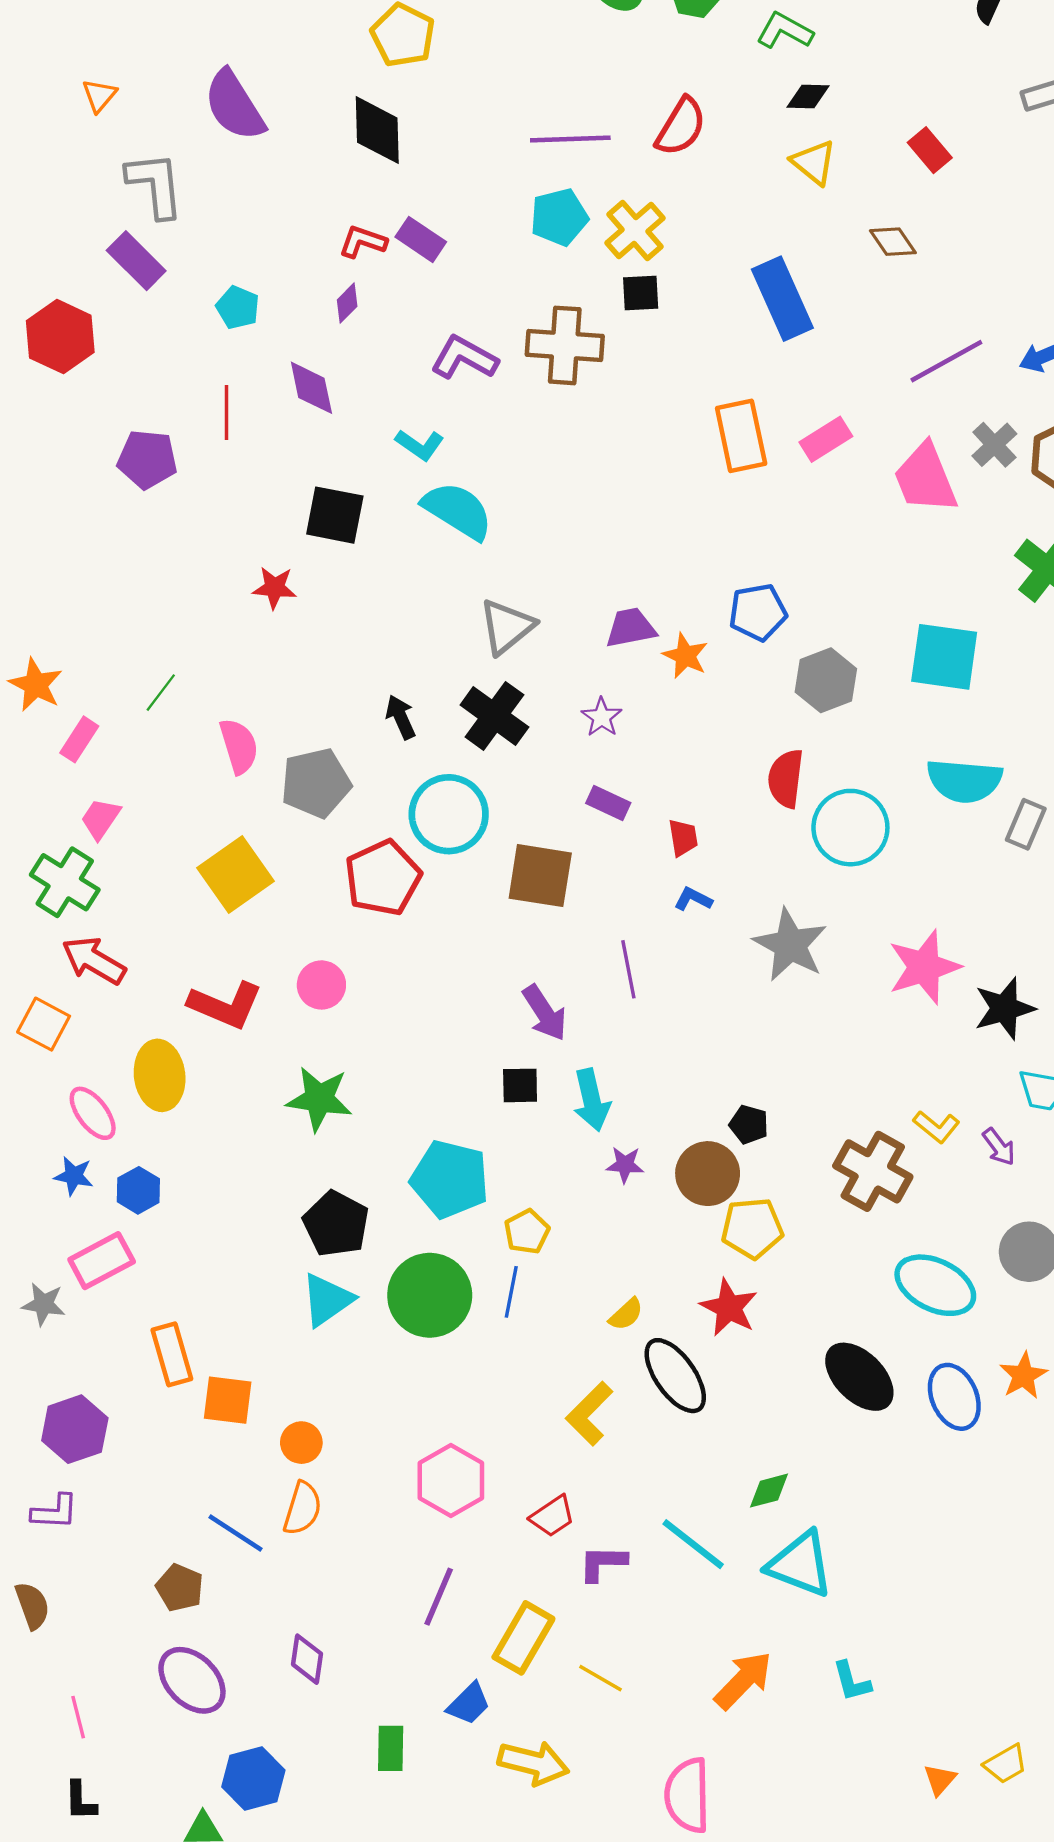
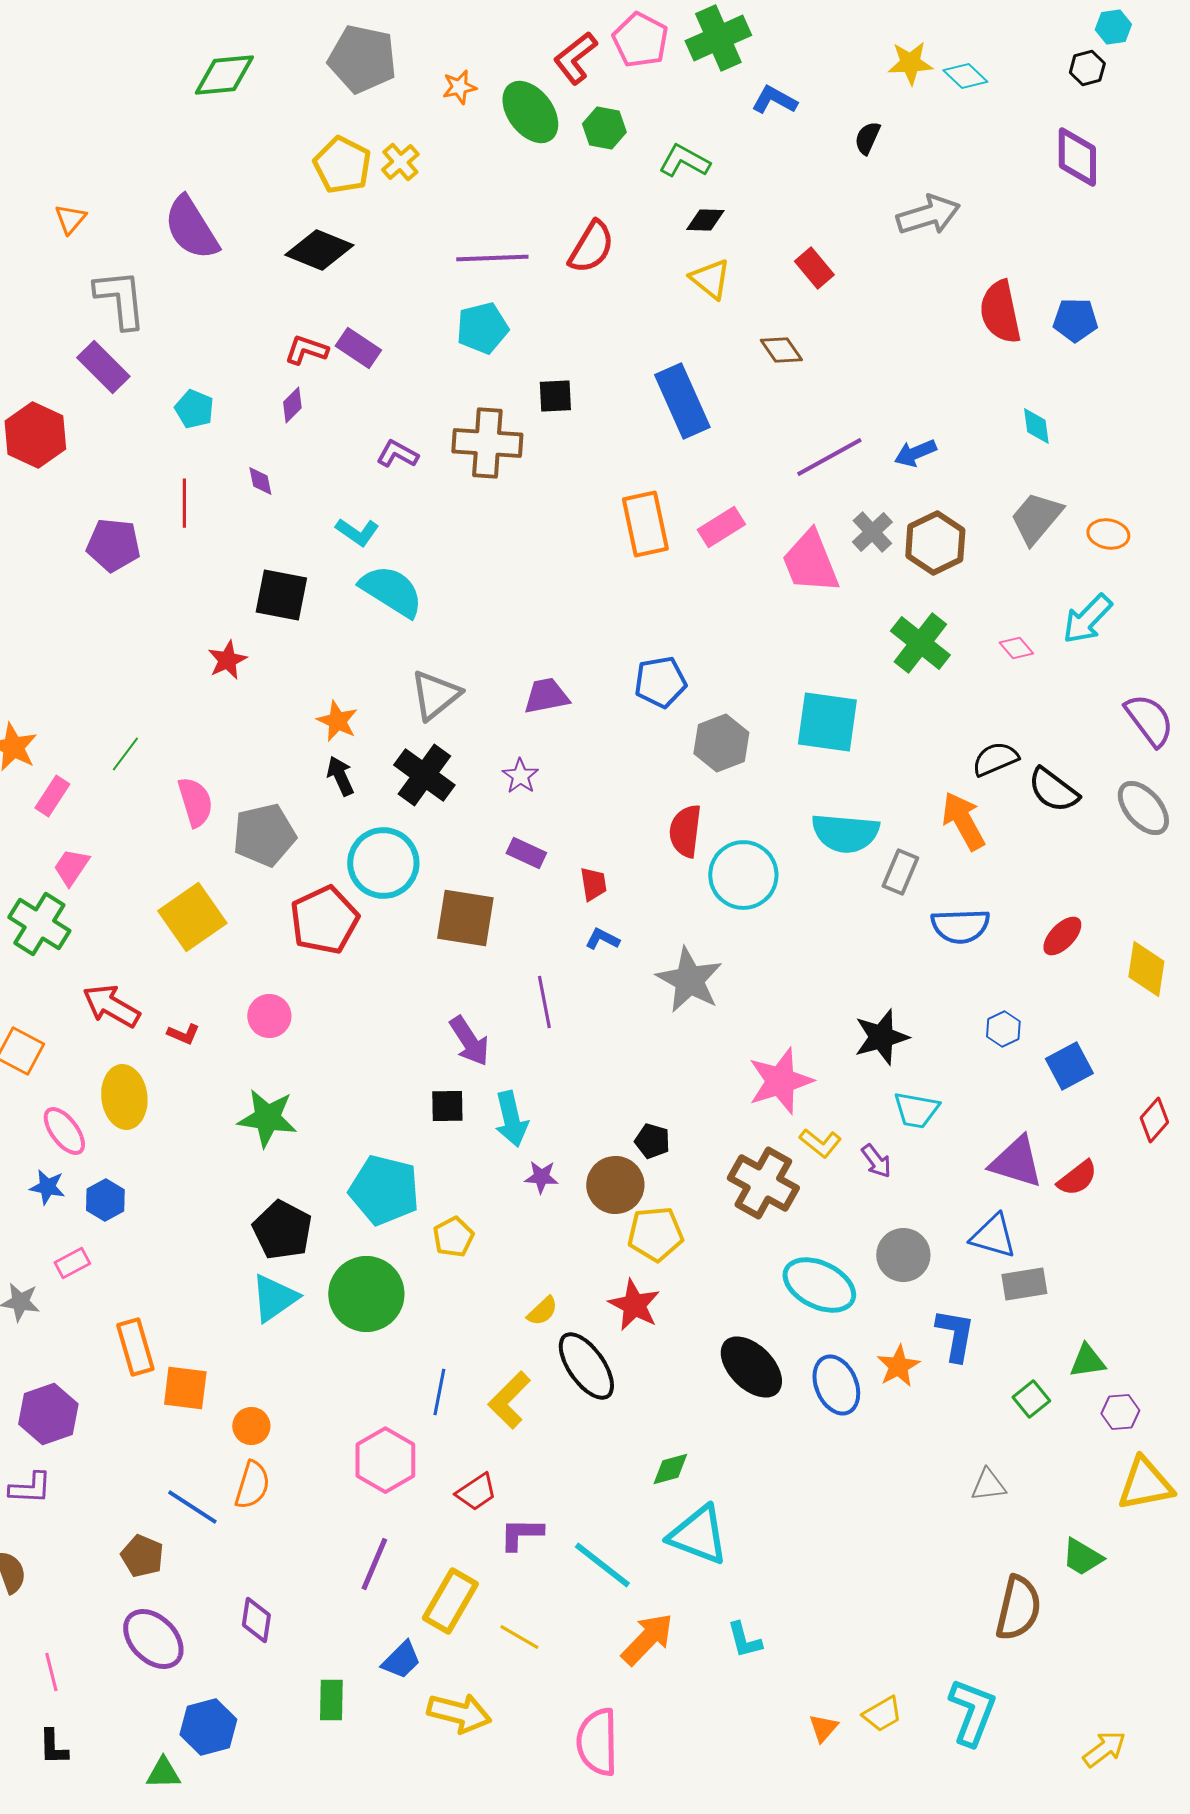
black diamond: (377, 130) -> (319, 250), turned -66
yellow cross: (635, 230) -> (400, 162), moved, size x0.7
purple L-shape: (464, 358) -> (397, 454), size x0.7
purple diamond: (311, 388) -> (260, 481), size x0.6
red star: (275, 588) -> (227, 660), turned -30
orange star: (685, 656) -> (337, 721), moved
red arrow: (94, 960) -> (111, 1006), moved
pink star: (924, 967) -> (780, 1081), moved
red L-shape: (225, 1005) -> (183, 1034), size x0.5
pink rectangle: (102, 1261) -> (72, 1263), size x0.6
blue line: (511, 1292) -> (439, 1392), moved
cyan line: (693, 1544) -> (602, 1565), moved

